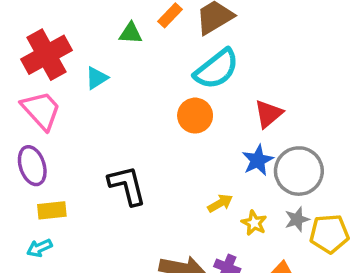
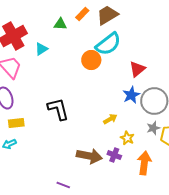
orange circle: (195, 116) -> (91, 60), moved
yellow star: (254, 223) -> (127, 138), moved

